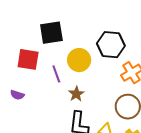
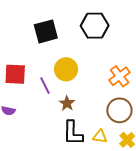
black square: (51, 33) -> (46, 31), moved
black hexagon: (111, 45) -> (95, 26), moved

